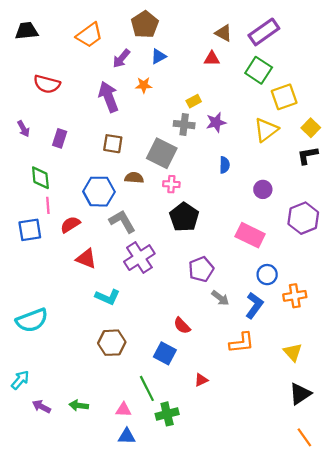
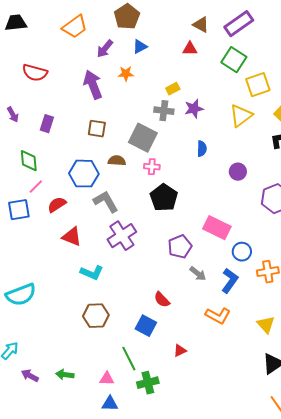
pink line: (48, 205) -> (36, 187), turned 49
pink rectangle: (250, 235) -> (217, 228), moved
orange L-shape: (242, 343) -> (218, 316), turned 35

